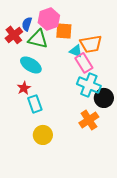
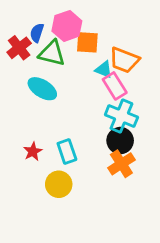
orange trapezoid: (91, 44) -> (124, 60), turned 30
red star: (24, 88) -> (33, 152), moved
black circle: (104, 98) -> (120, 141), moved
cyan rectangle: (35, 104) -> (67, 152), moved

